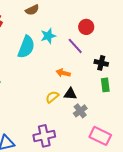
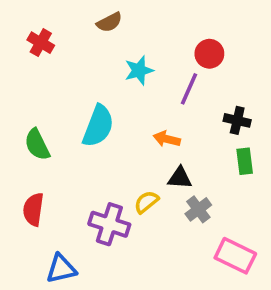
purple line: (75, 46) -> (189, 89), turned 66
cyan semicircle: (26, 47) -> (98, 126), moved
yellow semicircle: (52, 97) -> (146, 202), moved
purple cross: (44, 136) -> (109, 224), moved, turned 30

